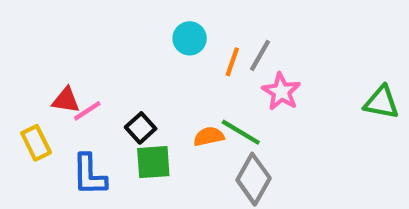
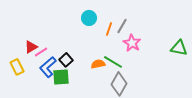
red triangle: (66, 100) -> (31, 47), turned -40
green square: (153, 162) -> (61, 77), moved
blue L-shape: (89, 175) -> (48, 67), moved, turned 50

